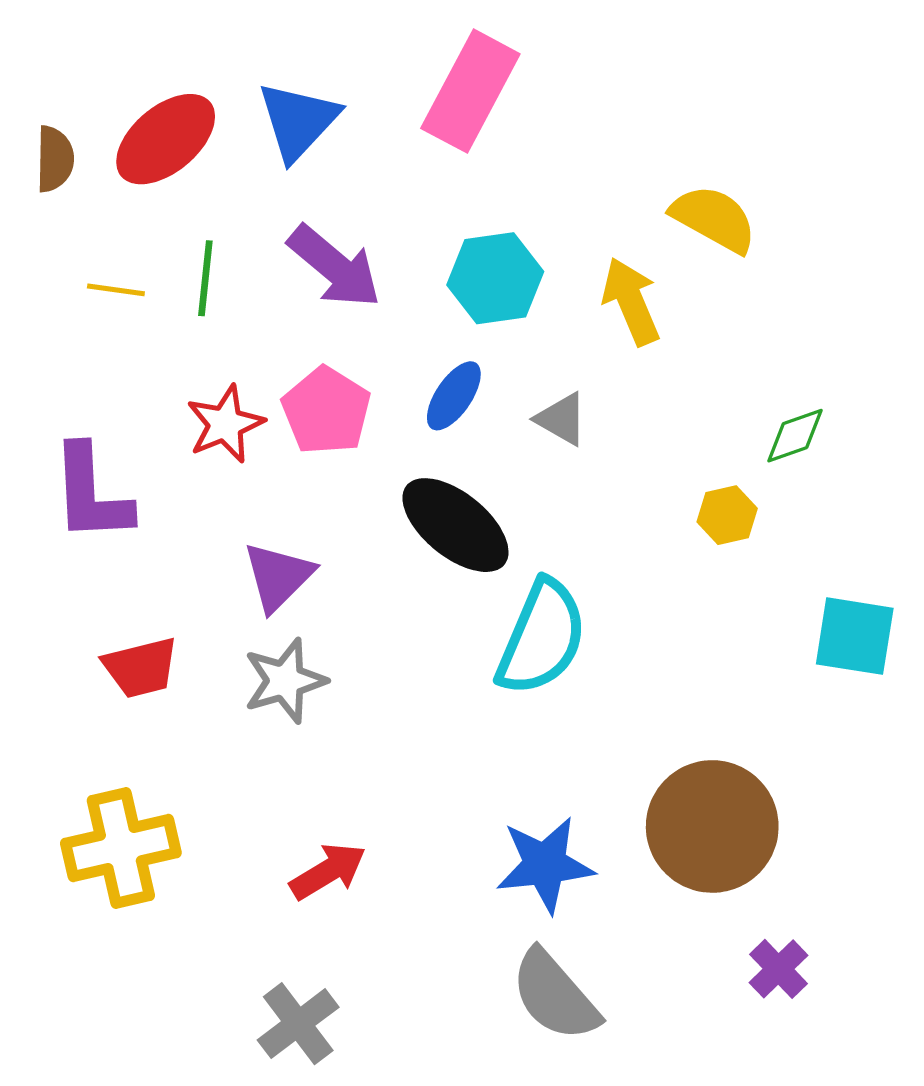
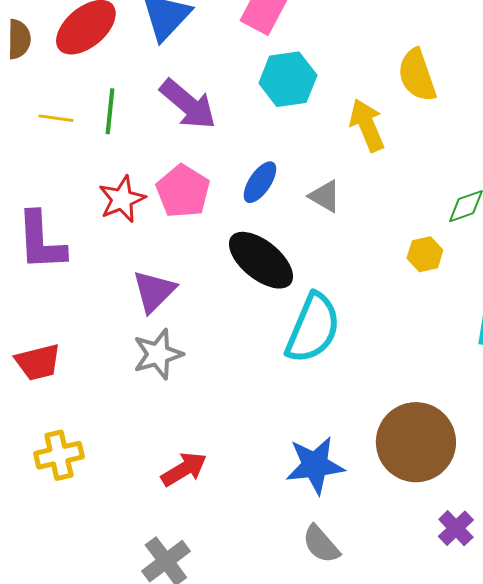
yellow semicircle: (714, 219) -> (417, 75), turned -138
cyan hexagon: (495, 278) -> (288, 79), moved
red trapezoid: (141, 667) -> (38, 362), moved
yellow cross: (121, 848) -> (59, 455), size x0.7
gray semicircle: (555, 995) -> (321, 544), size x0.7

